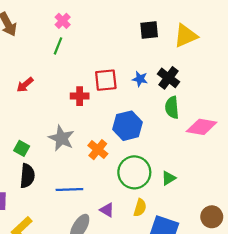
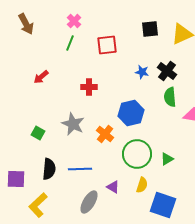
red square: (106, 80) -> (107, 45), moved
black semicircle: (27, 176) -> (49, 169), moved

